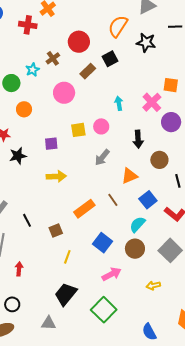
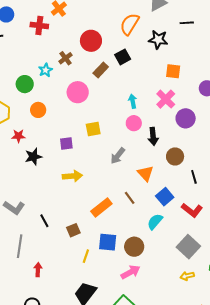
orange square: (171, 85) -> (173, 71), moved
pink circle: (101, 126) -> (134, 123), moved
orange triangle: (129, 176) -> (145, 173), turned -48
blue square: (103, 243) -> (108, 242), moved, turned -30
brown circle: (135, 249) -> (134, 247), moved
yellow arrow: (153, 286) -> (187, 276), moved

